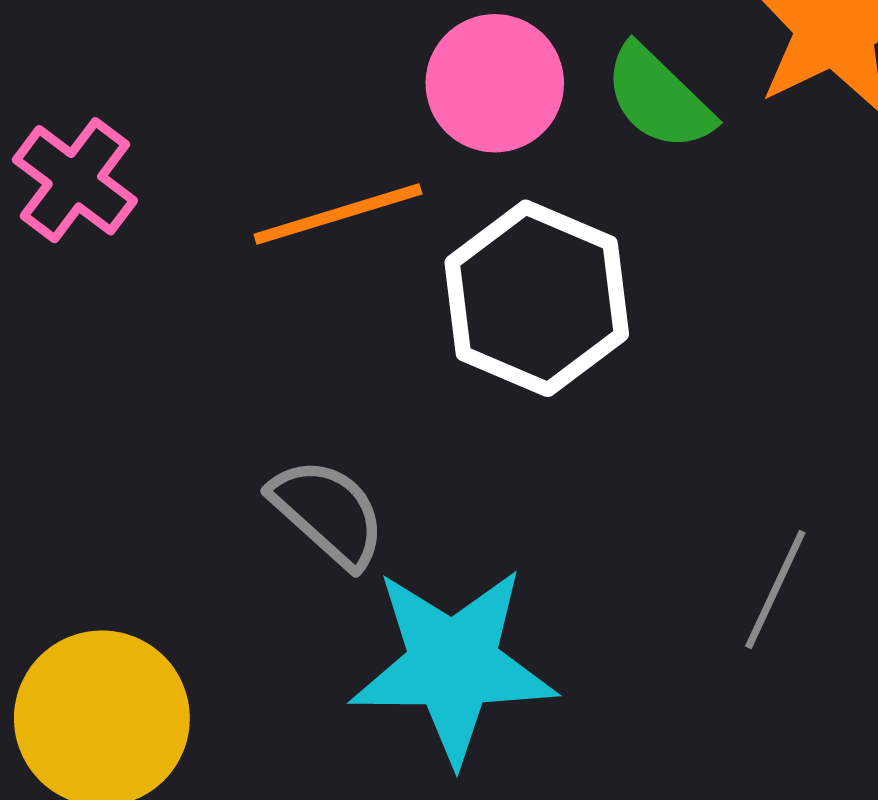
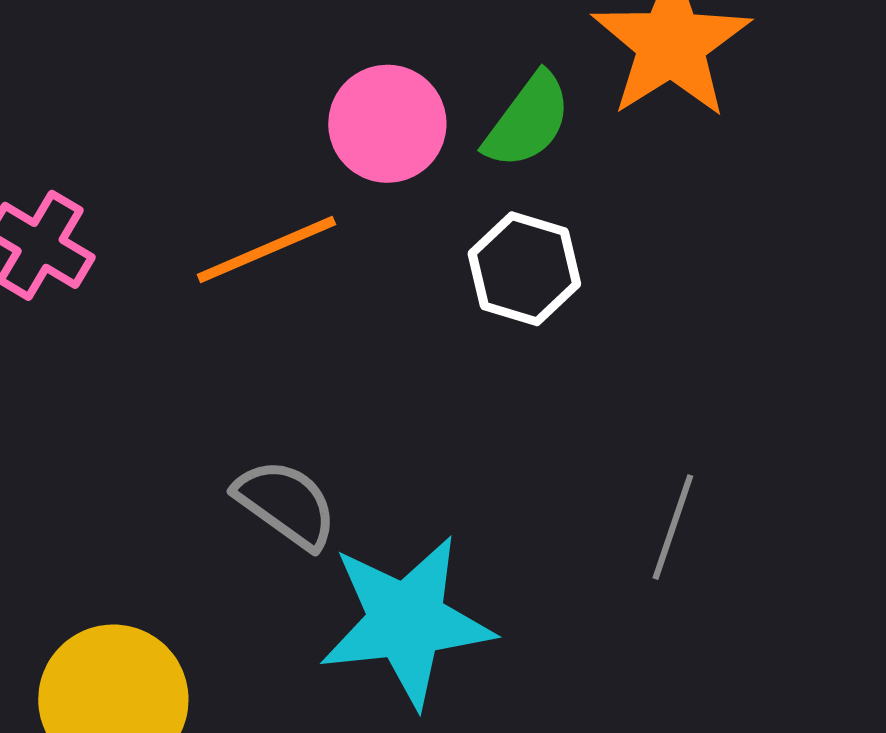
green semicircle: (659, 98) -> (528, 121), turned -91
white hexagon: (537, 298) -> (524, 269), moved, size x0.7

